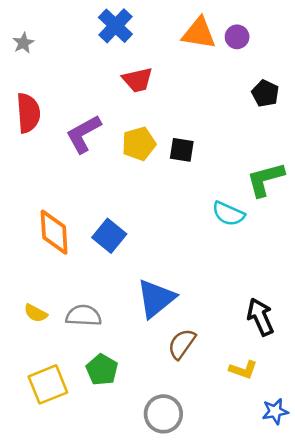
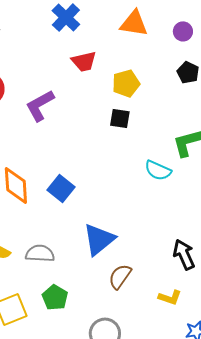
purple circle: (237, 37) -> (183, 31), moved
yellow pentagon: (139, 144) -> (126, 83), moved

